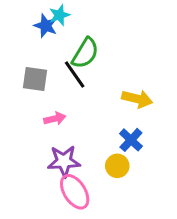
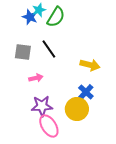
green semicircle: (85, 53) -> (56, 17), moved
yellow circle: (117, 166) -> (77, 109), size x1.5

